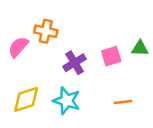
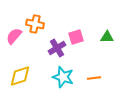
pink square: (111, 56) -> (76, 37), moved
cyan star: (67, 101) -> (63, 77), moved

